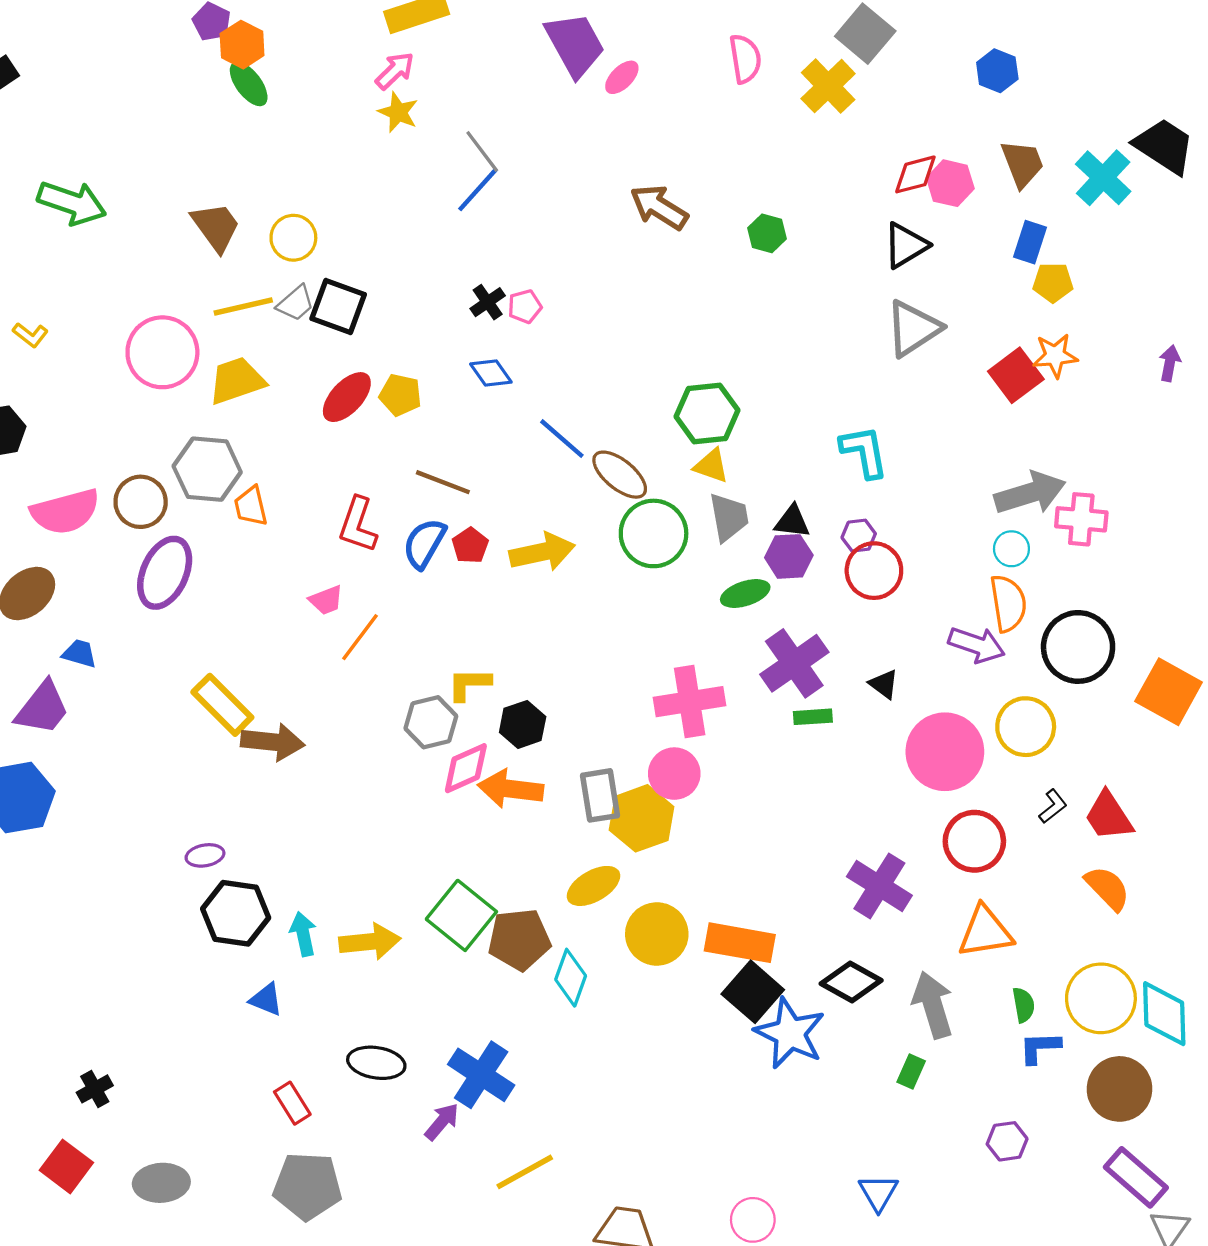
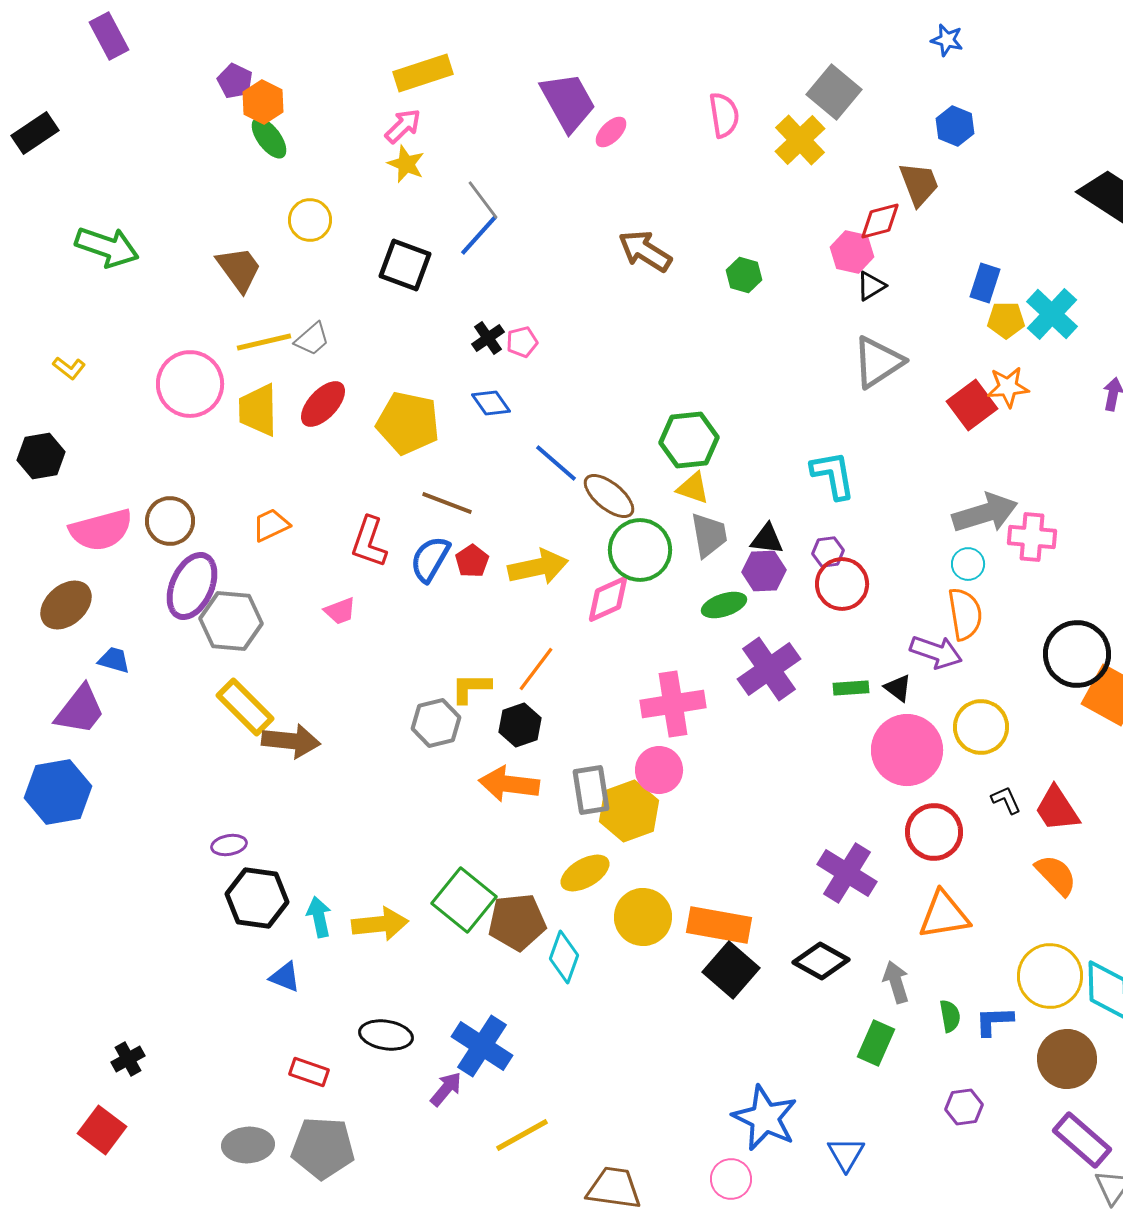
brown trapezoid: (1022, 164) -> (919, 184), moved
cyan cross: (1103, 178) -> (1052, 314), moved
pink hexagon: (950, 183) -> (852, 252), moved
yellow circle: (293, 238) -> (310, 220), moved
black triangle: (906, 245) -> (871, 286), size x0.7
black square: (338, 306) -> (405, 265), moved
yellow trapezoid: (237, 381) -> (258, 410), turned -72
yellow pentagon: (400, 395) -> (408, 423), size x1.6
red ellipse: (347, 397) -> (323, 404), moved
gray hexagon: (207, 469) -> (231, 621), moved
orange trapezoid: (251, 506) -> (271, 525), turned 78
orange line: (360, 637) -> (536, 669), moved
black circle: (1078, 647) -> (1077, 654), moved
black triangle: (884, 684) -> (898, 688), moved
green rectangle: (813, 717) -> (851, 688), moved
pink diamond: (466, 768) -> (608, 599), moved
black L-shape: (1053, 806) -> (1006, 800), turned -76
gray arrow: (933, 1005) -> (896, 982), size x0.7
green semicircle: (1023, 1005) -> (950, 1016), moved
blue star: (790, 1033) -> (765, 1118), moved
green rectangle: (911, 1071) -> (876, 1043), size x1.4
red rectangle: (292, 1103) -> (309, 1072), turned -39
gray ellipse: (161, 1183) -> (248, 1145), moved

